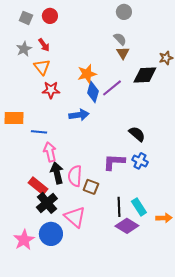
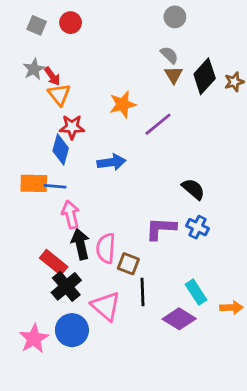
red arrow: (44, 45) -> (52, 76), moved
black diamond: (145, 75) -> (205, 76), moved, turned -45
blue diamond: (93, 92) -> (61, 150), moved
orange rectangle: (14, 118) -> (34, 183), moved
black line: (119, 207) -> (142, 292), moved

